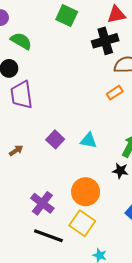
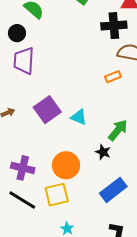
purple square: (55, 139) -> (47, 110), size x1.5
purple cross: (42, 203) -> (23, 168), turned -35
yellow square: (82, 223) -> (57, 195), turned 30

